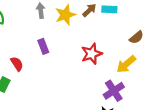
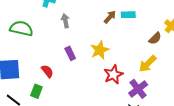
yellow star: (65, 15) -> (100, 50), moved
red star: (92, 54) -> (113, 75), moved

